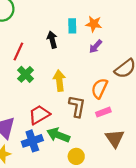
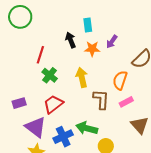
orange star: (94, 24) -> (92, 49), moved
red trapezoid: (39, 115) -> (53, 104), moved

